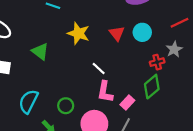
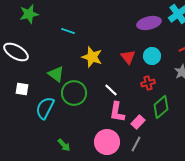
red cross: (157, 62) -> (148, 83), moved
cyan semicircle: (28, 101) -> (45, 108), moved
green circle: (66, 106) -> (74, 93), moved, size x1.6

